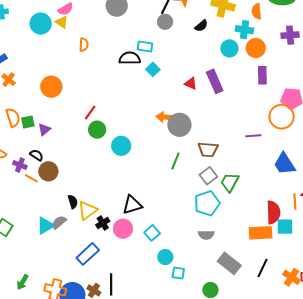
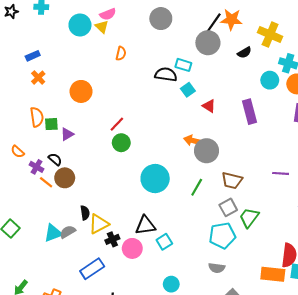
gray circle: (165, 22) -> (208, 43), size x1.5
red triangle: (191, 83) -> (209, 106), moved
cyan circle: (121, 146) -> (155, 179), moved, size x1.4
cyan square: (152, 233) -> (164, 242), moved

